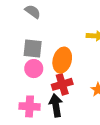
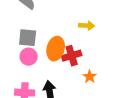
red cross: (62, 84) -> (72, 56), moved

